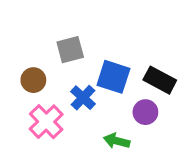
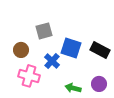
purple circle: (145, 112) -> (99, 84), moved
pink cross: (46, 122) -> (29, 76), turned -30

